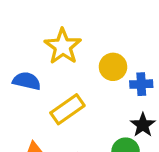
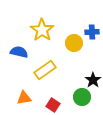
blue cross: (141, 84) -> (92, 32), moved

